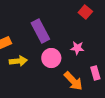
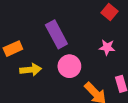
pink star: (77, 48) -> (107, 47), moved

